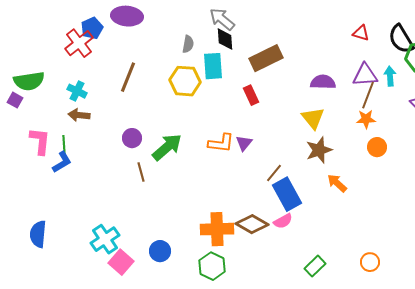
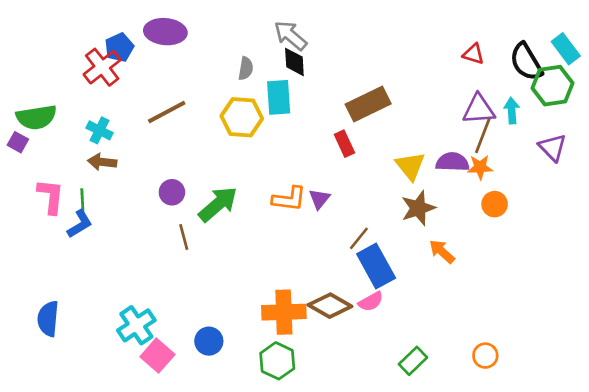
brown rectangle: (266, 58) -> (368, 104), moved
brown line: (128, 77) -> (167, 112), turned 40
purple semicircle: (323, 82) -> (452, 162), moved
red rectangle: (251, 95) -> (344, 144), moved

